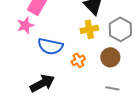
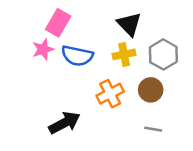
blue semicircle: (50, 46) -> (77, 56), moved
orange cross: (78, 60) -> (110, 94), size x1.5

